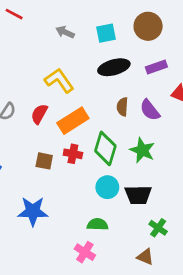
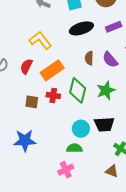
green star: (142, 150) -> (106, 90), turned 30
cyan circle: (107, 187) -> (81, 129), moved
pink cross: (85, 252) -> (66, 170), turned 35

